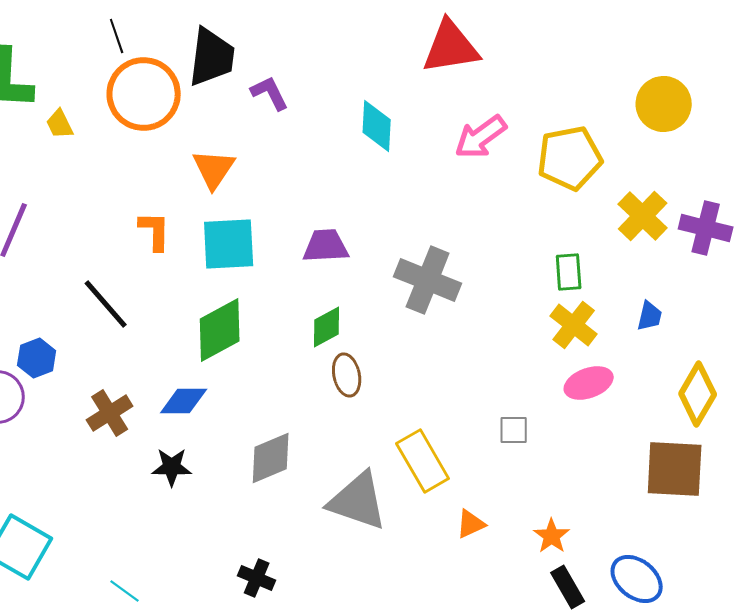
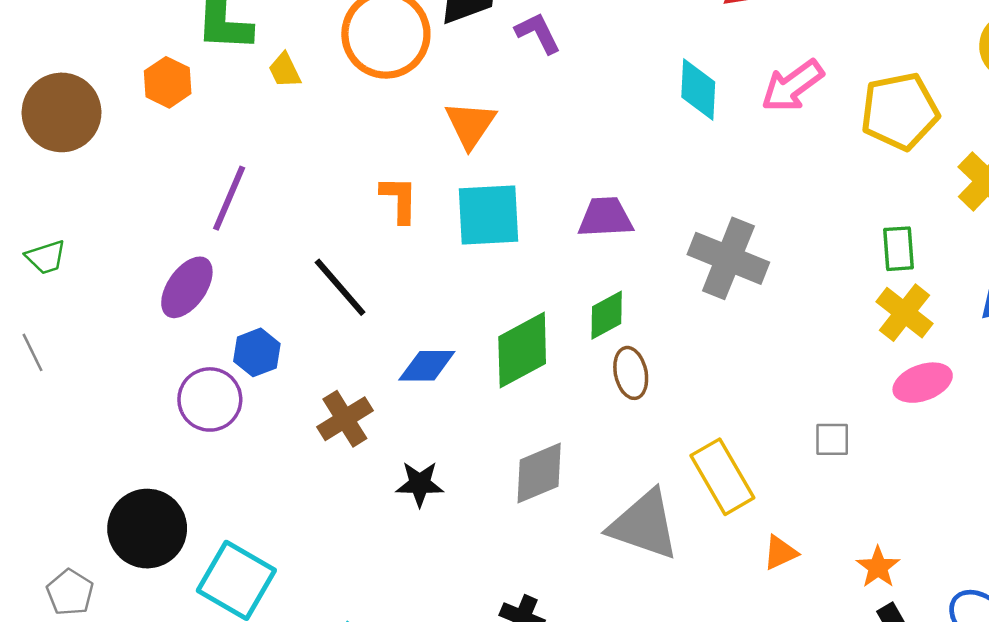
cyan diamond: (377, 126) -> (698, 90), moved
green diamond: (220, 330) -> (522, 350), moved
blue diamond: (184, 401) -> (427, 366), moved

